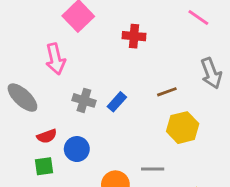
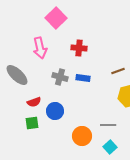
red cross: (134, 36) -> (79, 48), moved
blue rectangle: (117, 102) -> (83, 78), turned 56

